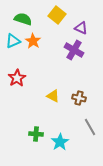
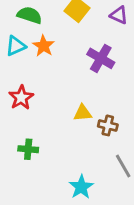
purple triangle: (81, 28) -> (119, 15), moved
yellow triangle: (53, 96) -> (83, 113), moved, turned -32
green cross: (36, 134) -> (28, 149), moved

